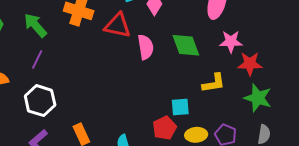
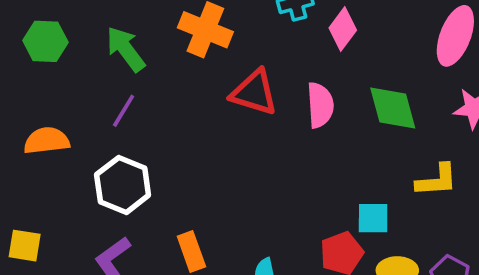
red triangle: (118, 25) -> (254, 93), moved

